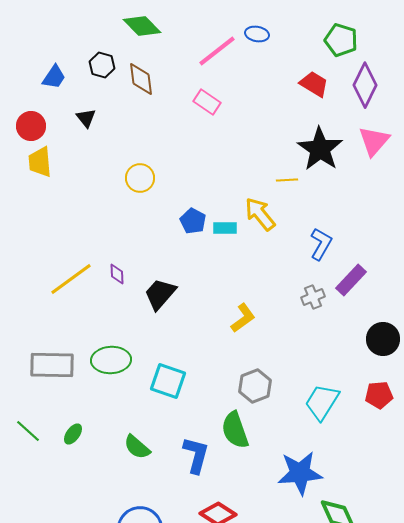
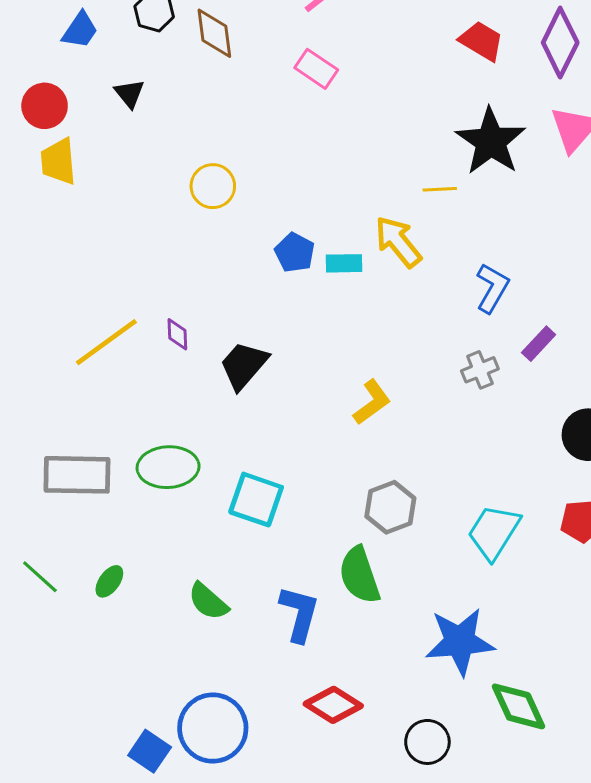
purple rectangle: (351, 280) -> (539, 344), size x0.7

